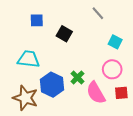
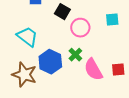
cyan square: (115, 42) -> (112, 20), turned -32
cyan trapezoid: (29, 59) -> (27, 37), turned 30
pink circle: (112, 69) -> (80, 28), moved

